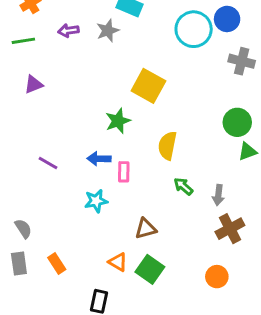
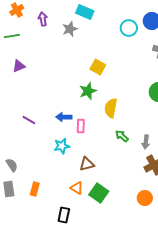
cyan circle: (194, 29) -> (129, 28), size x0.7
purple arrow: (68, 31) -> (43, 19), moved, turned 88
yellow square: (148, 86) -> (98, 67), size x0.7
green star: (118, 121) -> (88, 91), moved
brown triangle: (146, 229) -> (87, 164), moved
orange rectangle: (57, 264) -> (35, 189), turned 48

